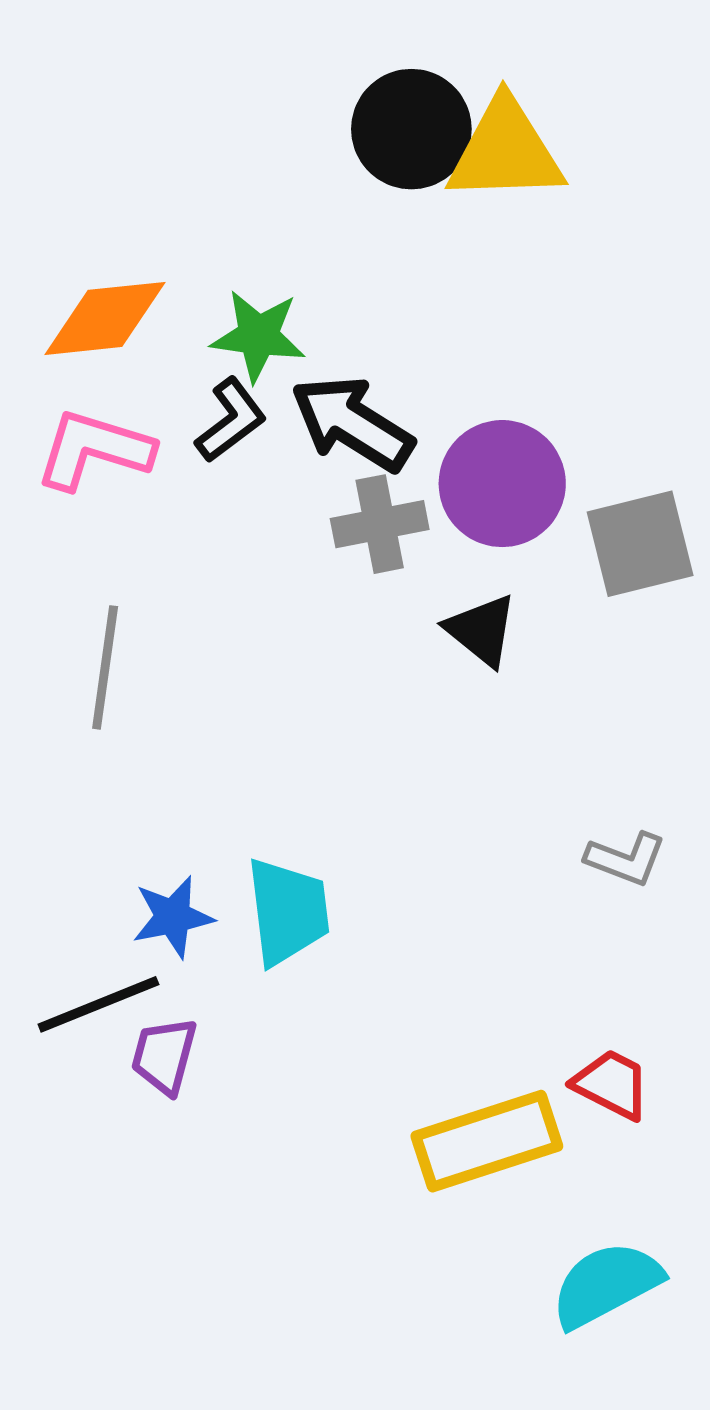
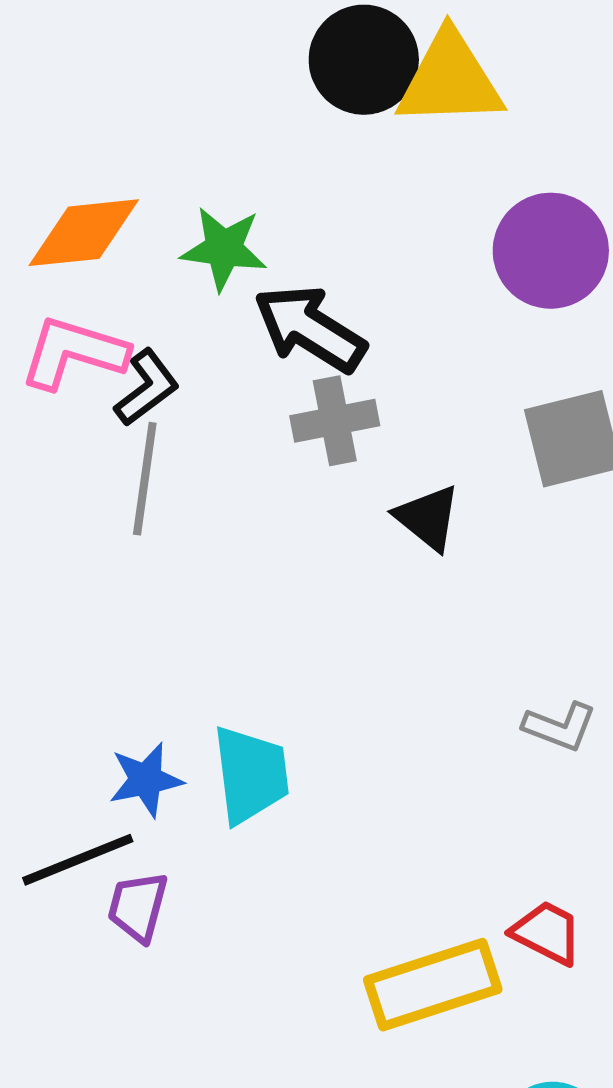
black L-shape: (231, 420) -> (147, 388), moved
purple circle: (502, 484) -> (551, 251), moved
gray line: (105, 667) -> (145, 479), moved

